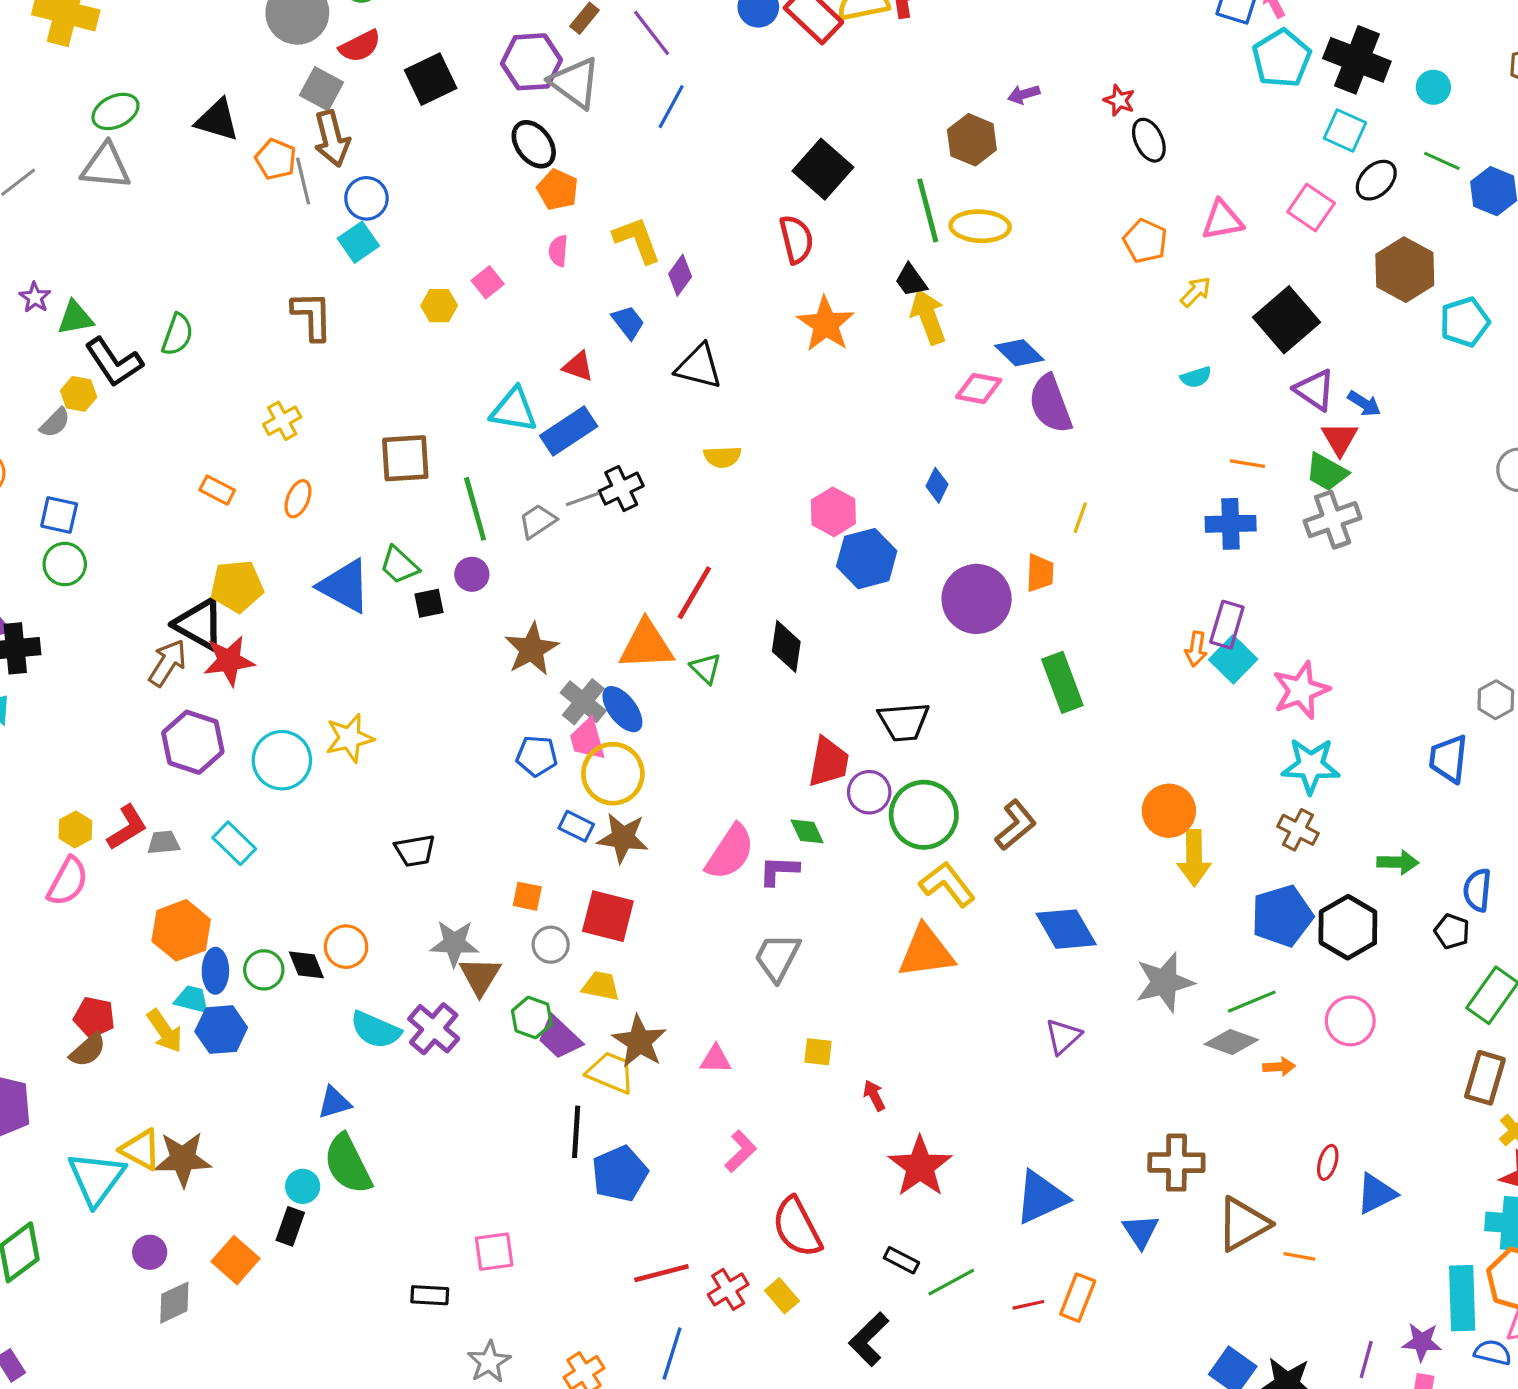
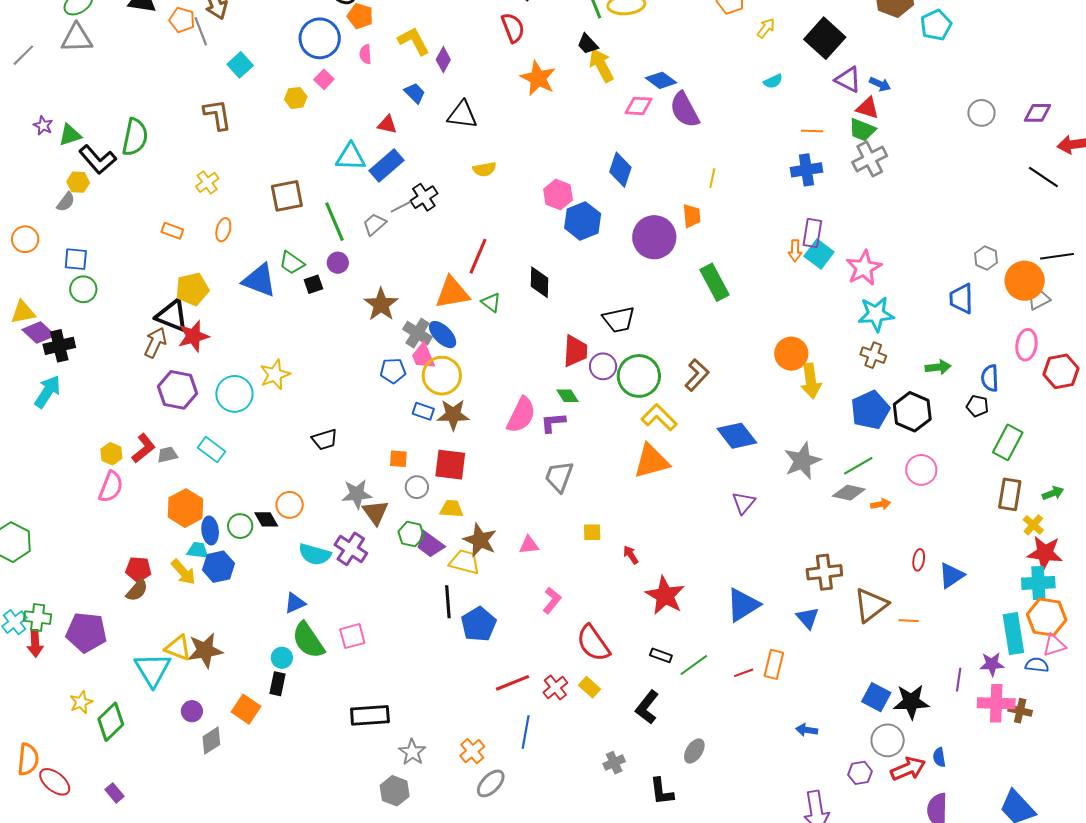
blue circle: (366, 198) -> (320, 38), moved, size x1.5
green semicircle: (177, 335) -> (135, 137), size x1.4
red triangle: (1340, 439) -> (868, 108), turned -35
blue diamond: (937, 485) -> (620, 170), size x1.6
pink square: (494, 1252) -> (352, 636), moved
black rectangle: (430, 1295) -> (370, 715), size x1.6

